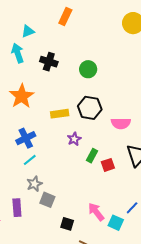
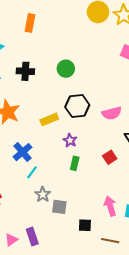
green rectangle: (92, 156) -> (75, 163), moved
purple rectangle: (17, 208) -> (32, 236), moved
pink arrow: (96, 212) -> (110, 206), turned 36

